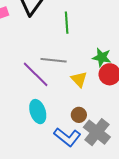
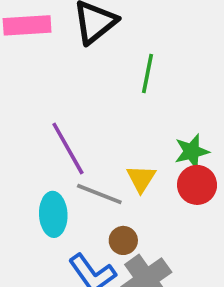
green star: (102, 57) -> (192, 151), turned 30
gray line: (54, 60) -> (99, 194), moved

